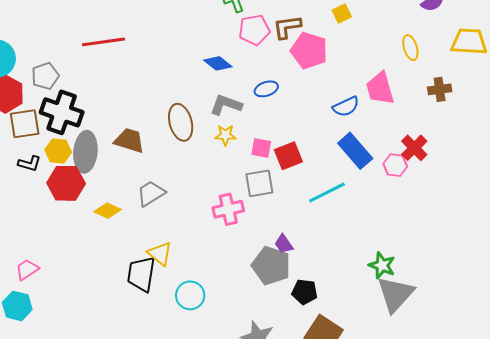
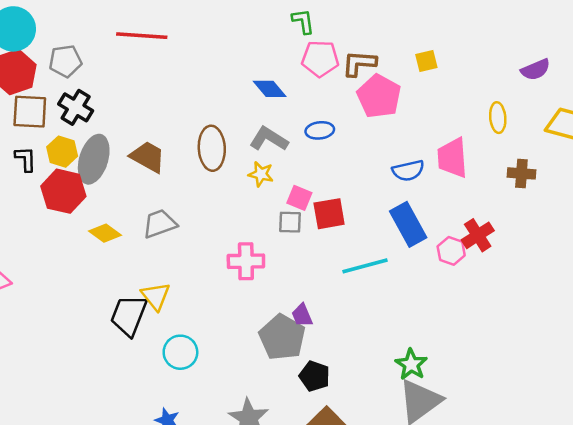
black cross: (62, 112) -> (76, 107), size x0.7
black L-shape: (29, 163) -> (26, 159), turned -120
gray square: (259, 183) -> (290, 222), moved, size x0.7

